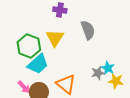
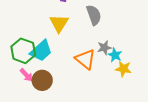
green hexagon: (29, 46) -> (23, 51), moved
gray star: (98, 73) -> (104, 48), moved
orange triangle: (66, 84) -> (85, 59), moved

